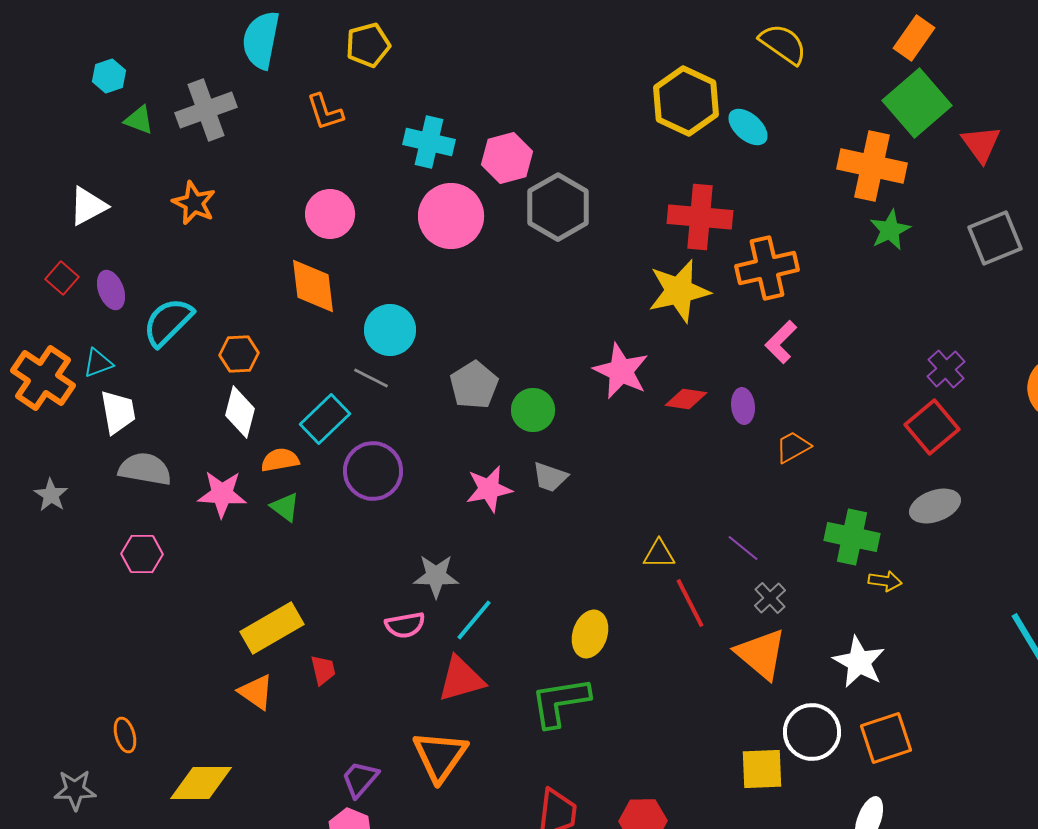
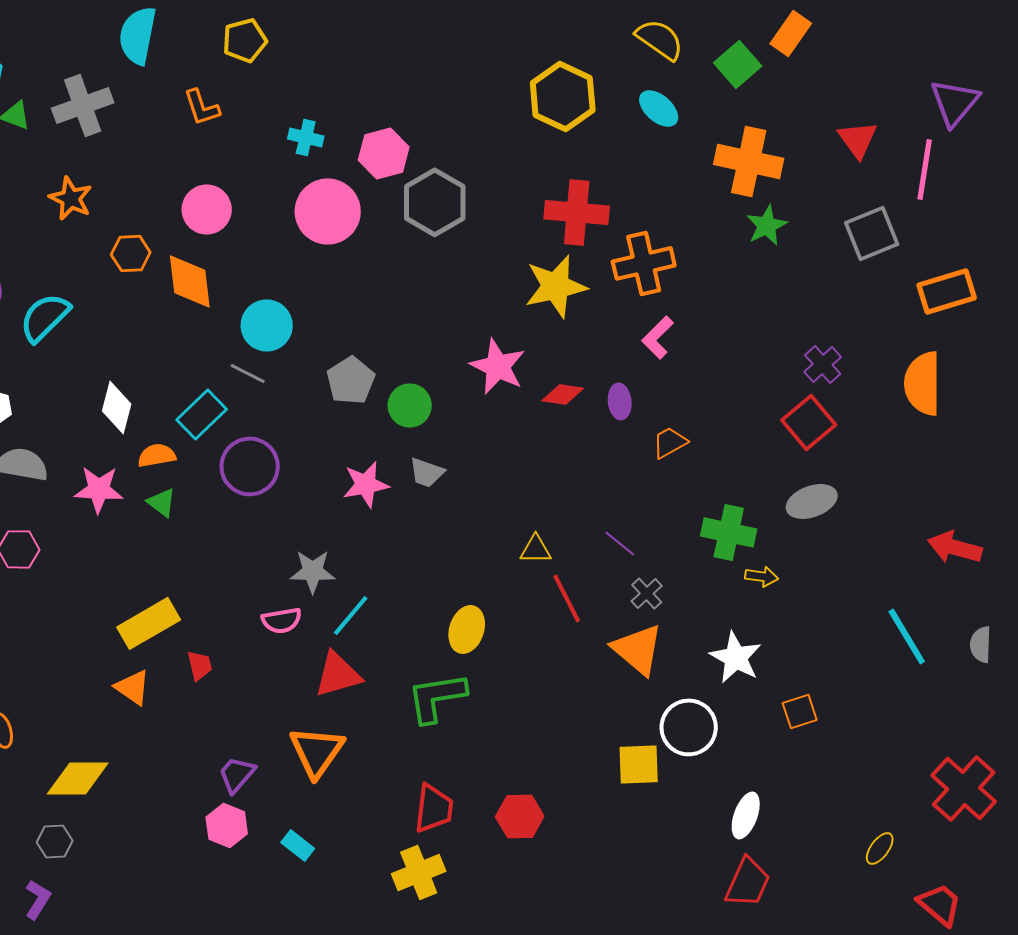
green square: (917, 103) -> (738, 64), moved, size x0.7
cyan ellipse: (748, 127) -> (659, 108), moved
cyan cross: (429, 142) -> (306, 137), size x0.7
orange hexagon: (239, 354) -> (131, 253), moved
orange square: (886, 738) -> (800, 711), moved, size x0.7

